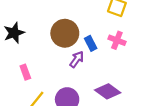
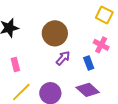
blue rectangle: (91, 43) -> (89, 63), moved

